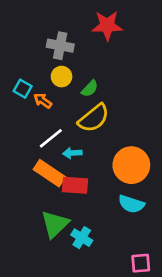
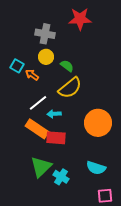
green semicircle: (90, 89) -> (67, 66), turned -96
cyan semicircle: (131, 204) -> (96, 168), moved

